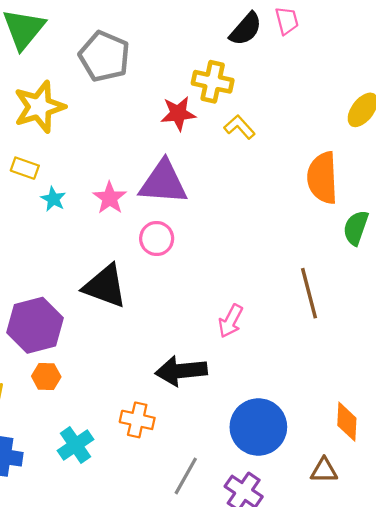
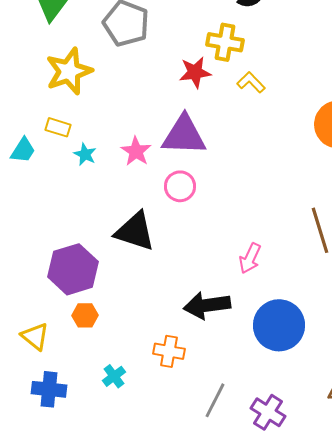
blue circle: (258, 427) -> (279, 325), moved
cyan cross: (75, 445) -> (114, 376), size x0.7

